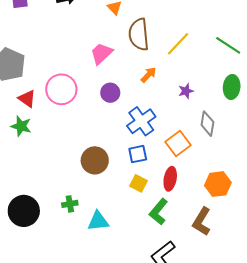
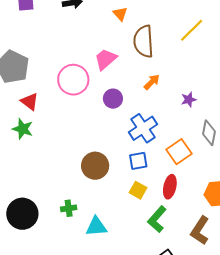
yellow line: (178, 44) -> (192, 30), moved
pink circle: (61, 89) -> (73, 80), moved

